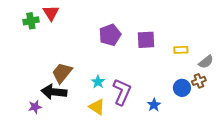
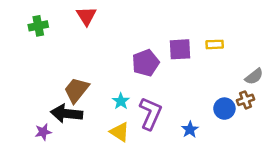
red triangle: (51, 13) -> (86, 16), moved
purple pentagon: (110, 35) -> (146, 63), moved
yellow rectangle: (181, 50) -> (215, 44), moved

